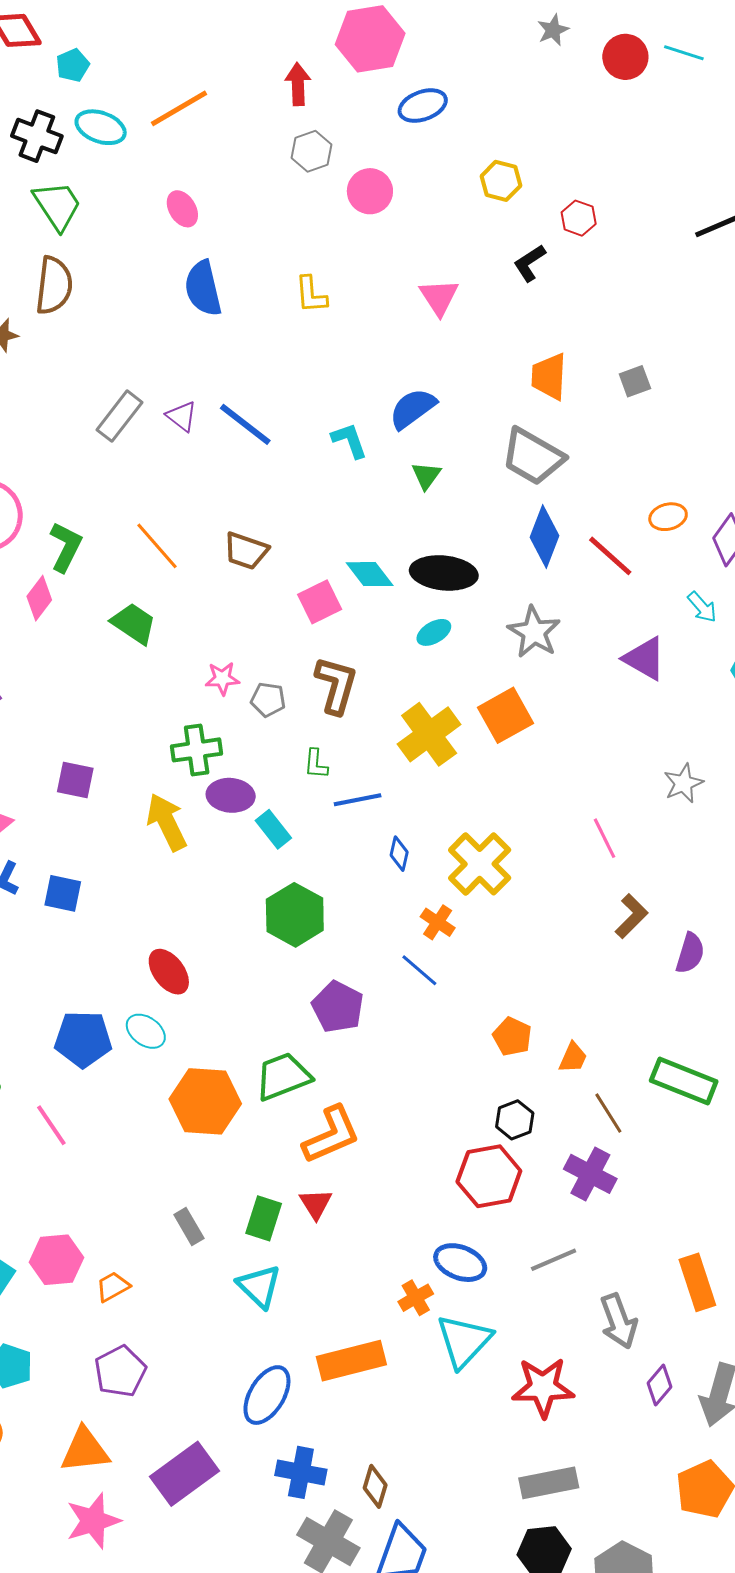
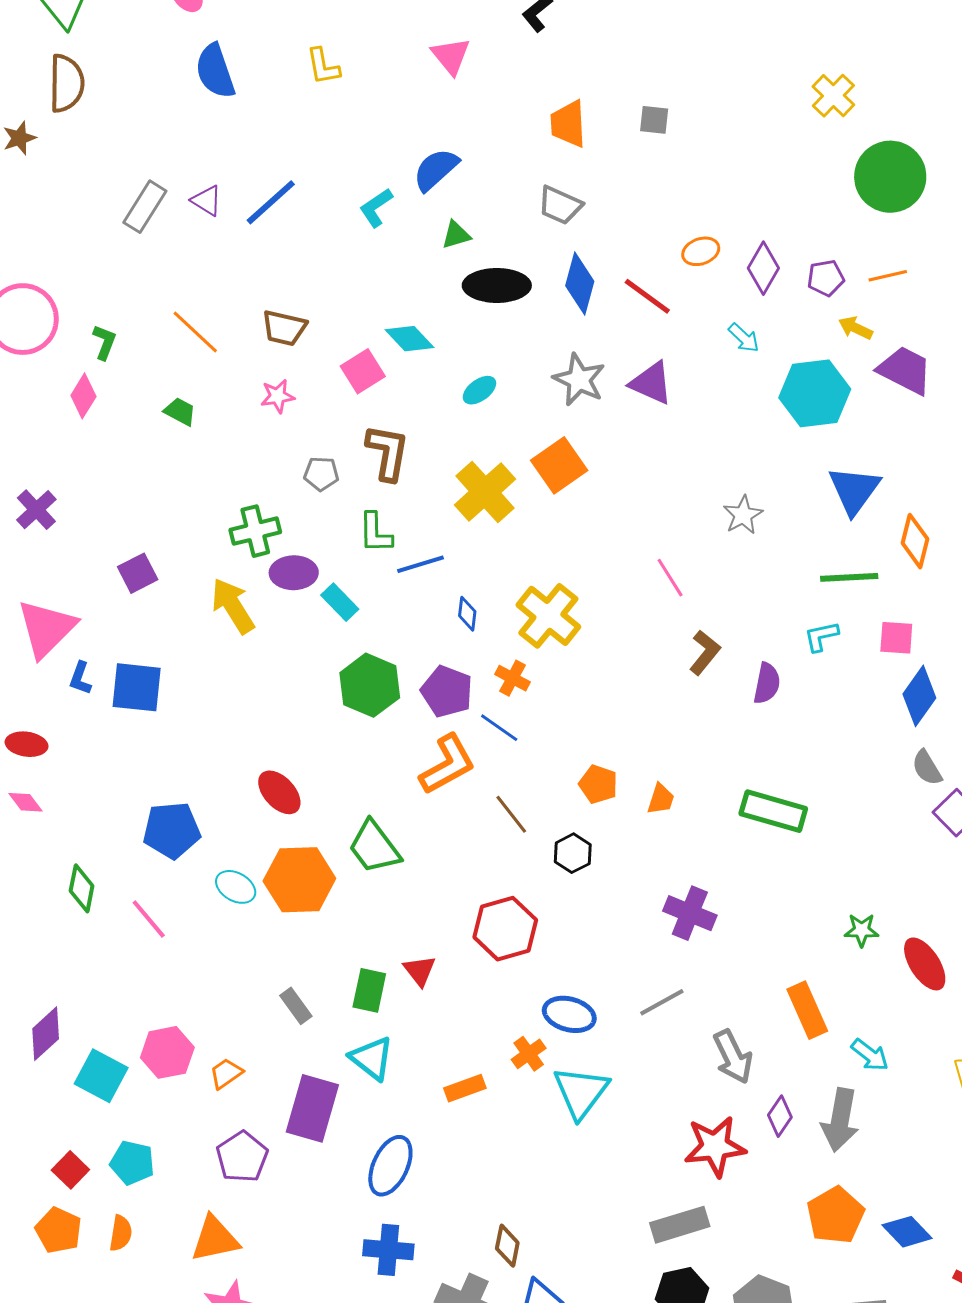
gray square: (635, 381) -> (654, 120), turned 32
blue line: (245, 424) -> (271, 202), turned -74
cyan L-shape: (349, 440) -> (376, 208), turned -99
gray trapezoid: (533, 457) -> (560, 205), size x0.7
green triangle: (426, 476) -> (456, 235), turned 44
green L-shape: (66, 547) -> (105, 342), size x0.7
black ellipse: (444, 573) -> (497, 285), moved
green trapezoid: (134, 624) -> (180, 412), size x0.7
purple triangle: (645, 658) -> (651, 383), moved
pink star: (222, 679) -> (278, 396), moved
green L-shape: (316, 764) -> (375, 533), size x1.4
purple square: (75, 780) -> (138, 573), turned -33
blue square: (63, 893) -> (137, 687), size x1.4
red ellipse: (169, 972) -> (279, 792), moved
purple pentagon: (338, 1007) -> (447, 691), moved
cyan ellipse: (146, 1031) -> (236, 887), moved
green trapezoid: (283, 1076) -> (374, 847), turned -100
brown line: (608, 1113) -> (511, 814), moved
black hexagon: (515, 1120) -> (573, 853), moved
orange L-shape: (331, 1135) -> (447, 764), moved
red hexagon: (489, 1176) -> (505, 929), moved
orange rectangle: (351, 1361) -> (465, 1088), moved, size x0.6
red star: (543, 1387) -> (715, 1146), moved
blue cross: (301, 1472) -> (388, 1250), moved
purple rectangle: (185, 1474) -> (312, 1108), moved, turned -32

